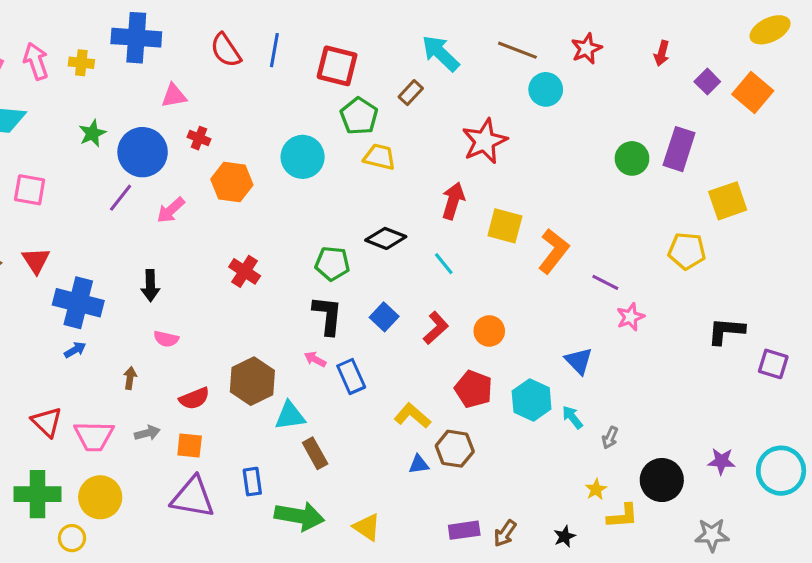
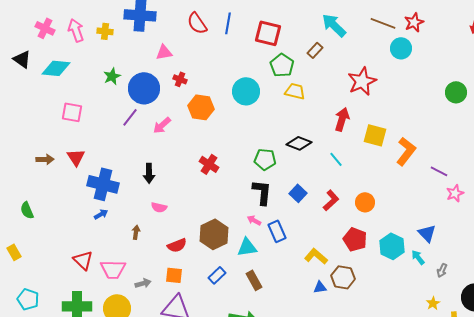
red star: (586, 49) -> (414, 22), moved
blue triangle: (579, 361) -> (427, 233), moved
cyan triangle: (290, 416) -> (247, 247), moved
gray arrow: (147, 433) -> (143, 283), moved
blue rectangle: (252, 482) -> (217, 275), moved, turned 54

